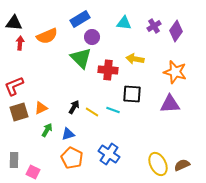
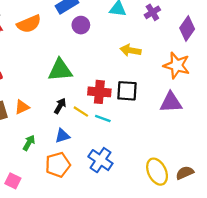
purple diamond: (176, 31) -> (187, 28), moved
green triangle: (81, 58) -> (60, 70), moved, turned -50
red cross: (108, 70) -> (99, 92), moved
cyan line: (113, 110) -> (103, 119), moved
green arrow: (47, 130) -> (29, 143), moved
blue triangle: (68, 134) -> (62, 136), moved
orange pentagon: (72, 158) -> (58, 165), turned 30

